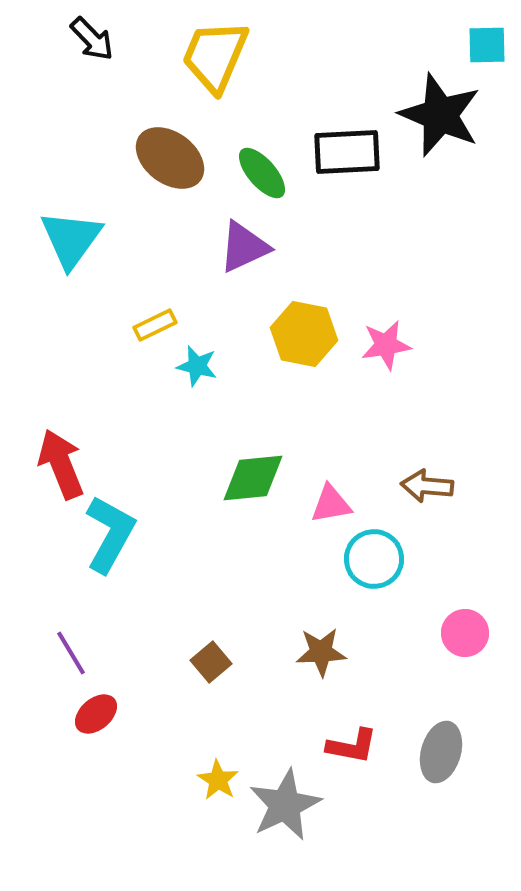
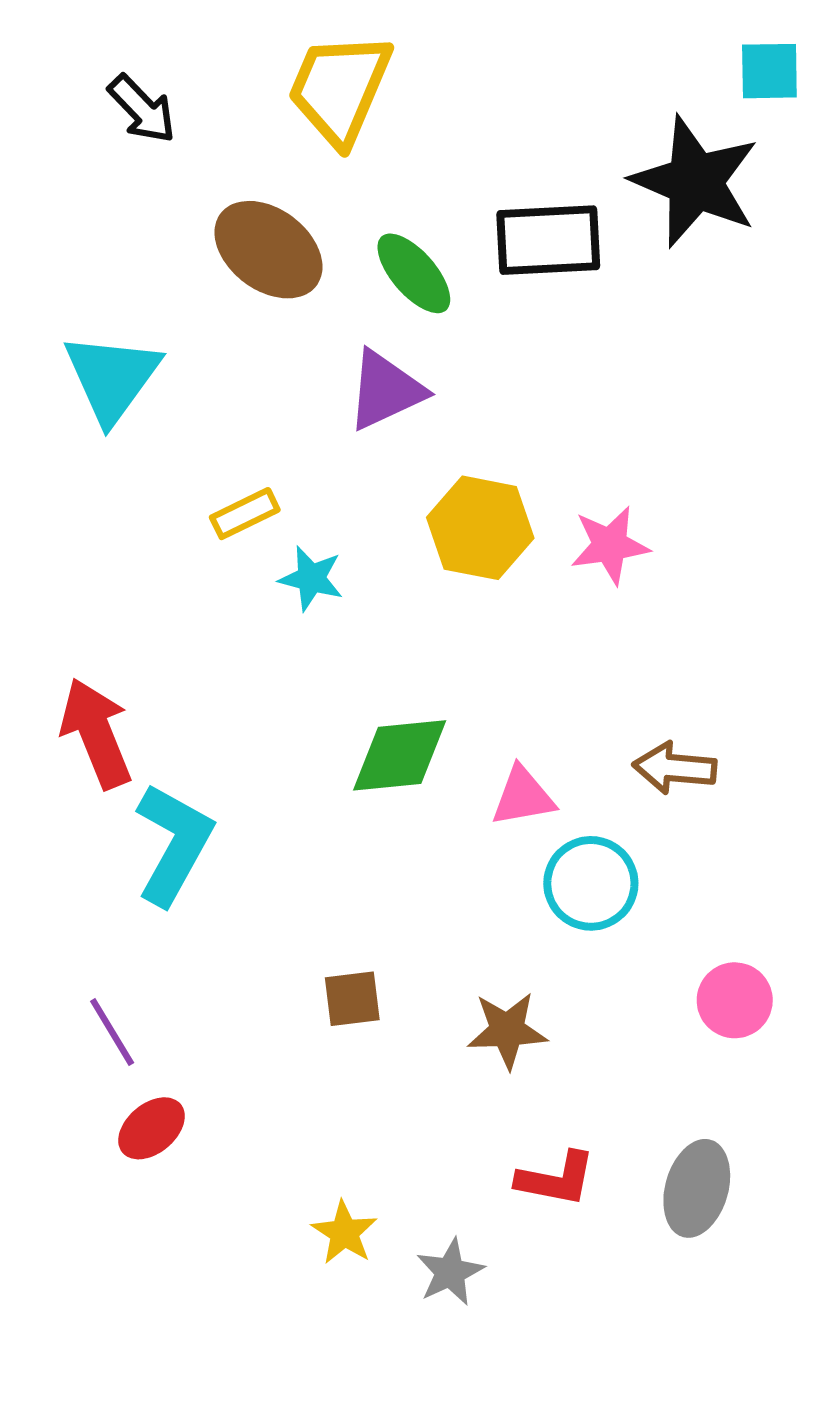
black arrow: (92, 39) -> (142, 109), moved
brown square: (211, 662) -> (352, 999), moved, turned 33
gray star: (285, 805) -> (450, 1272), size x0.6

